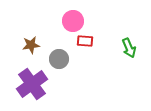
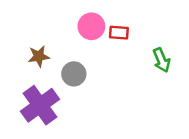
red rectangle: (85, 41) -> (119, 33), moved

